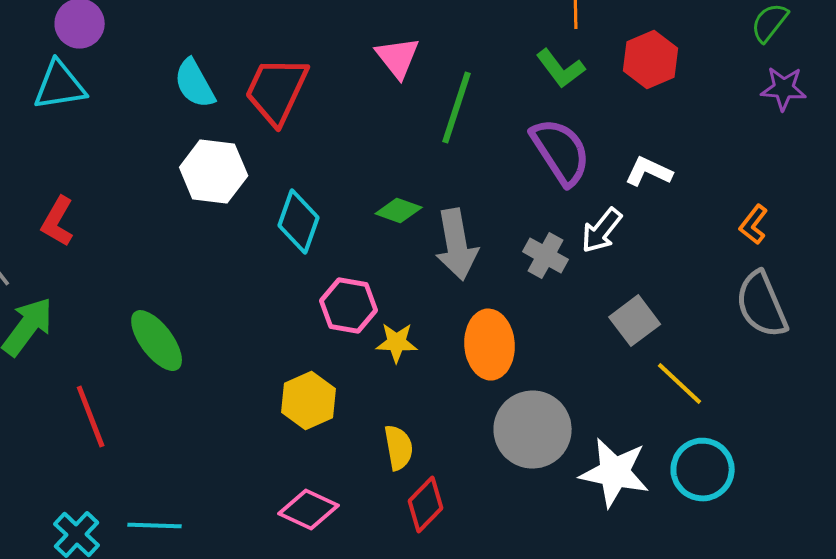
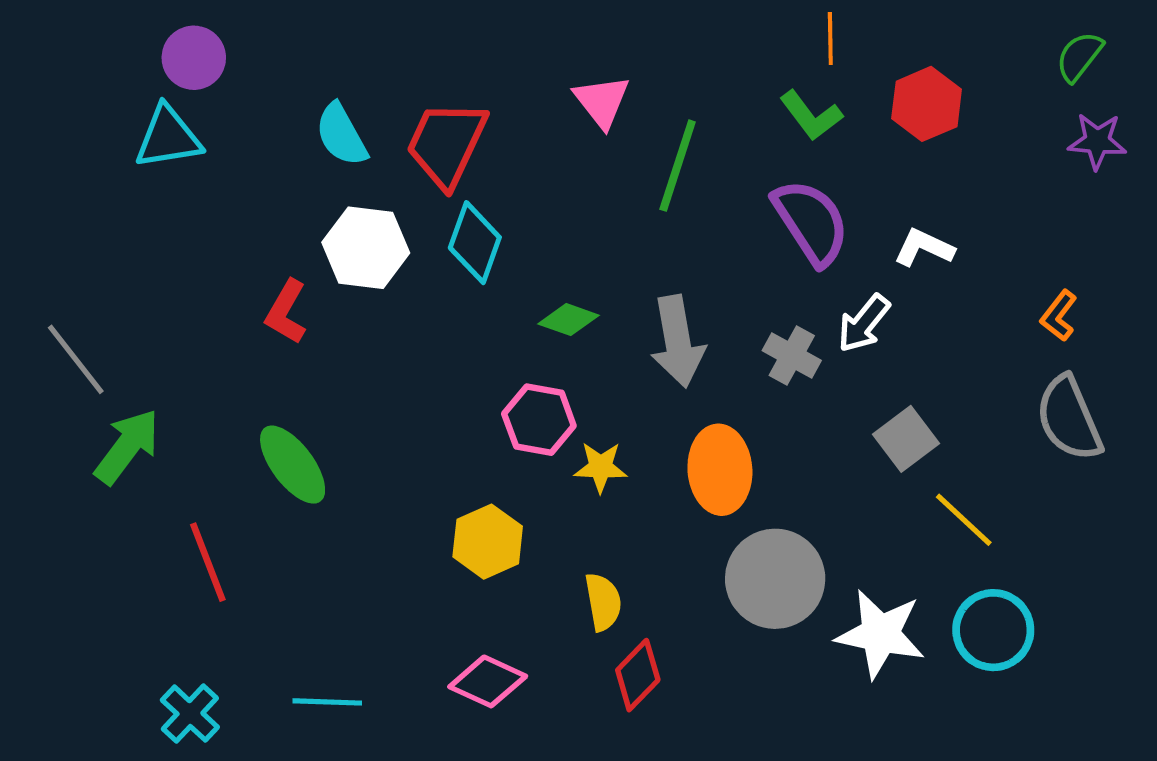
green diamond: (399, 211) -> (569, 320), moved
red L-shape: (58, 222) -> (286, 312), moved
cyan diamond: (299, 222) -> (475, 243), moved
cyan line: (155, 526) -> (327, 702), moved

